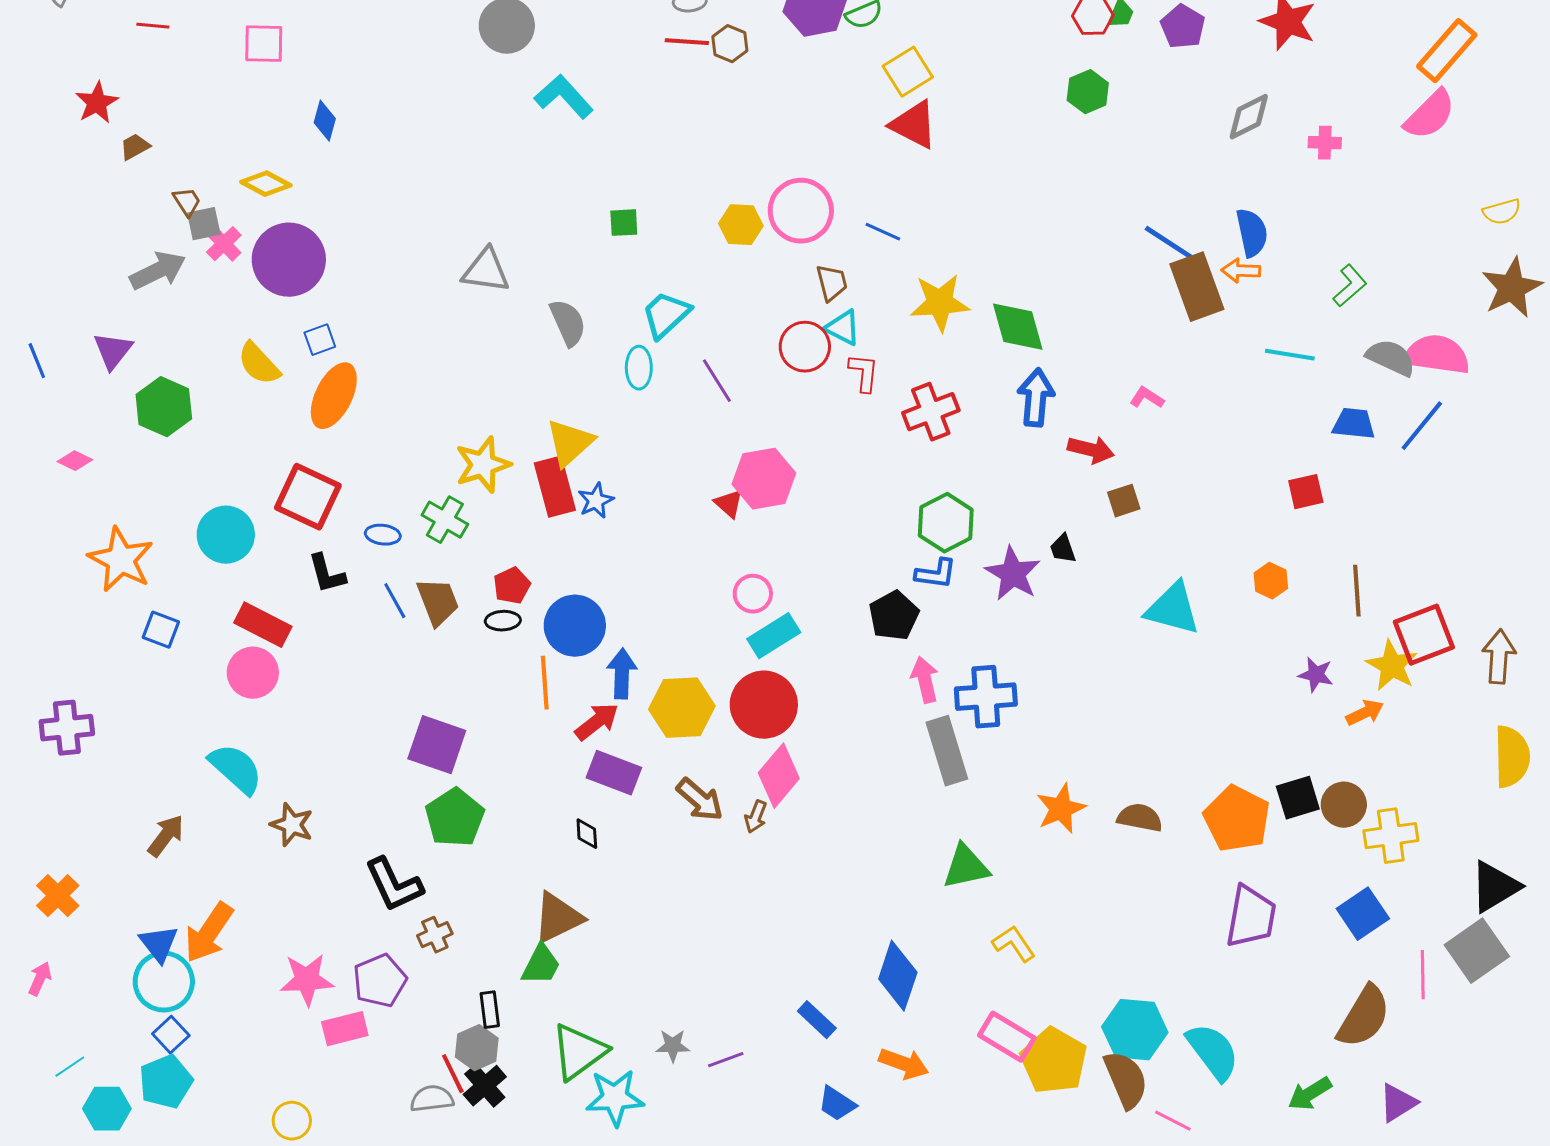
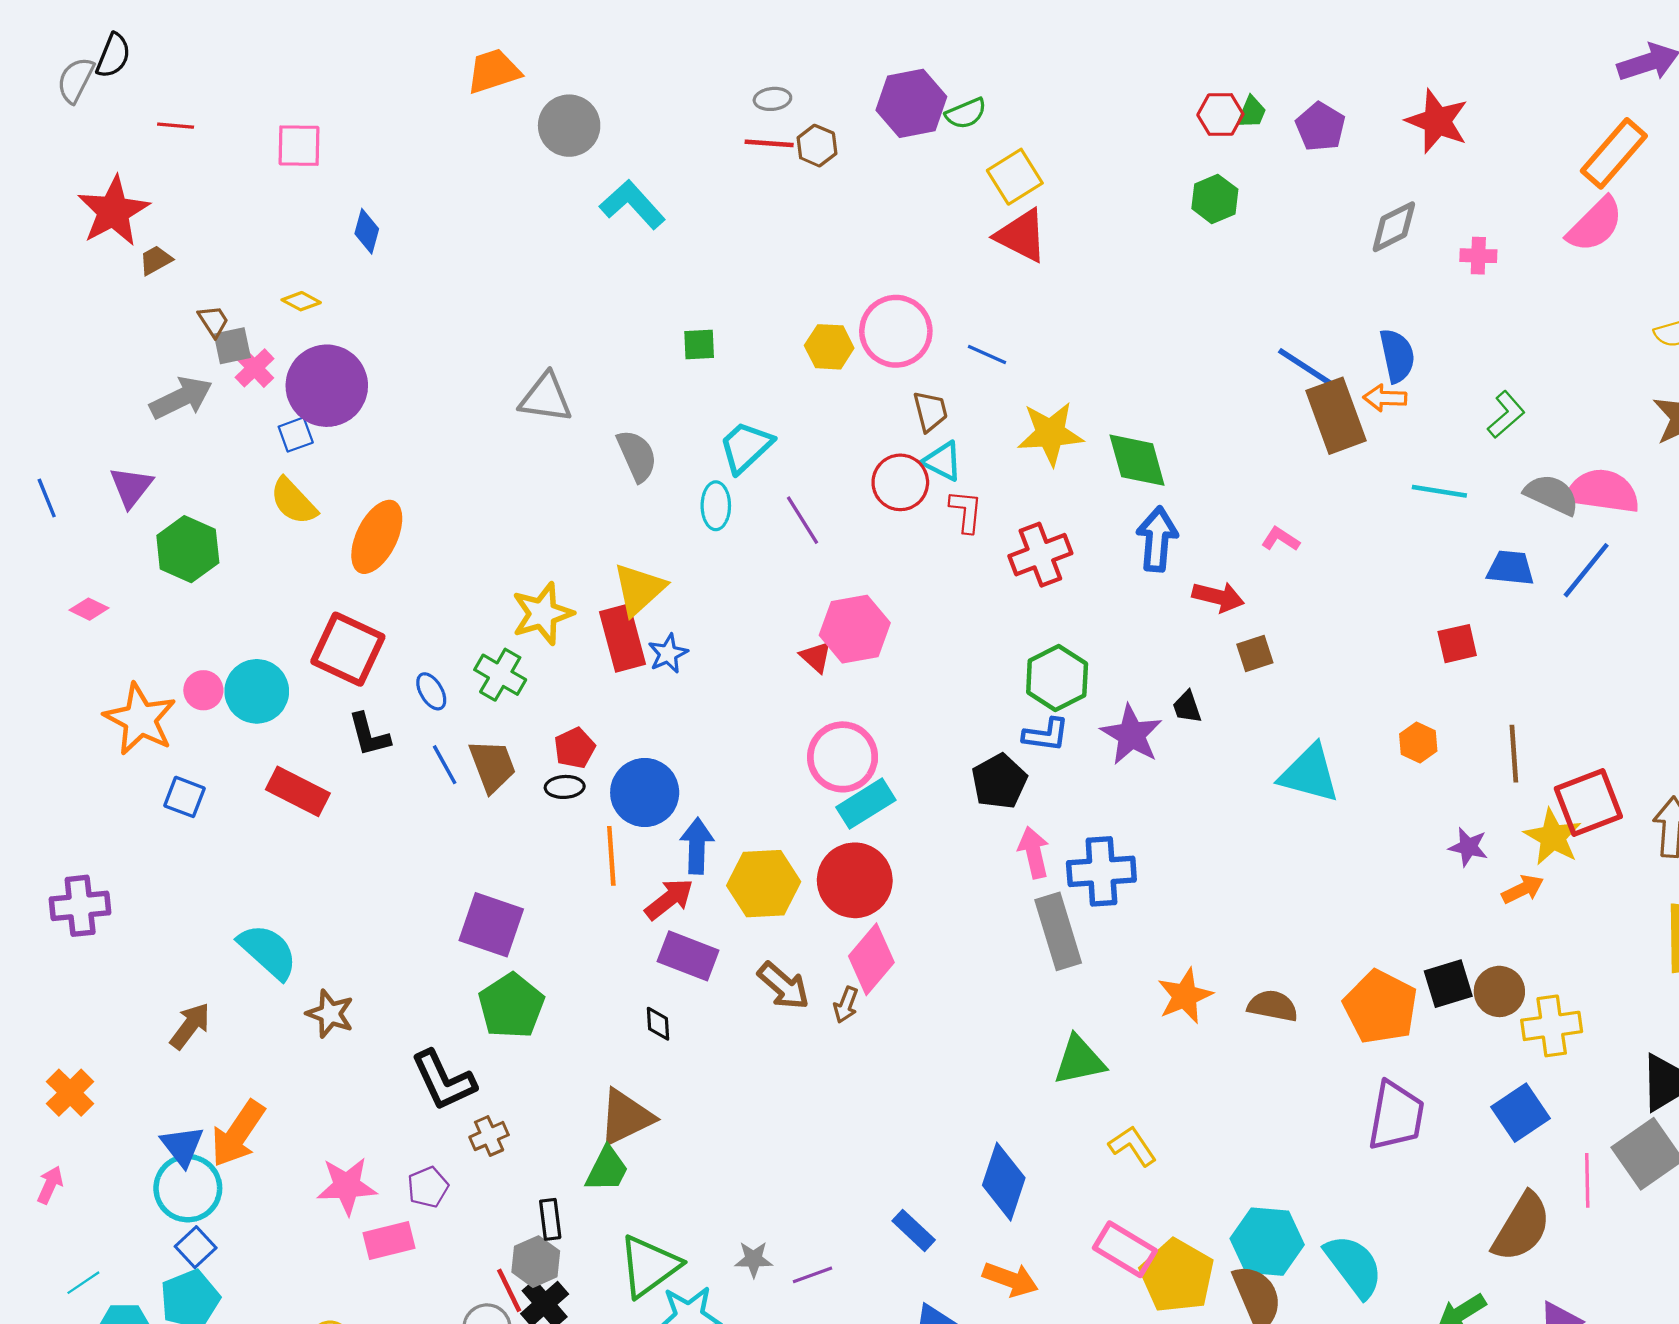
red star: (97, 103) -> (113, 211), size x1.5
yellow diamond: (266, 184) -> (301, 301), size x0.7
blue square: (320, 340) -> (296, 435), moved
blue ellipse: (383, 535) -> (431, 691), turned 52
pink circle: (753, 594) -> (843, 757), size x1.6
pink circle: (253, 673) -> (203, 690), moved, size x0.7
purple pentagon: (380, 981) -> (428, 1187), size x0.7

